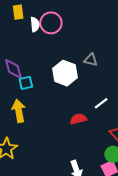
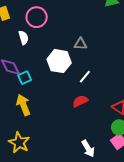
white semicircle: (35, 24) -> (24, 38), moved
white line: (101, 103) -> (85, 77), moved

